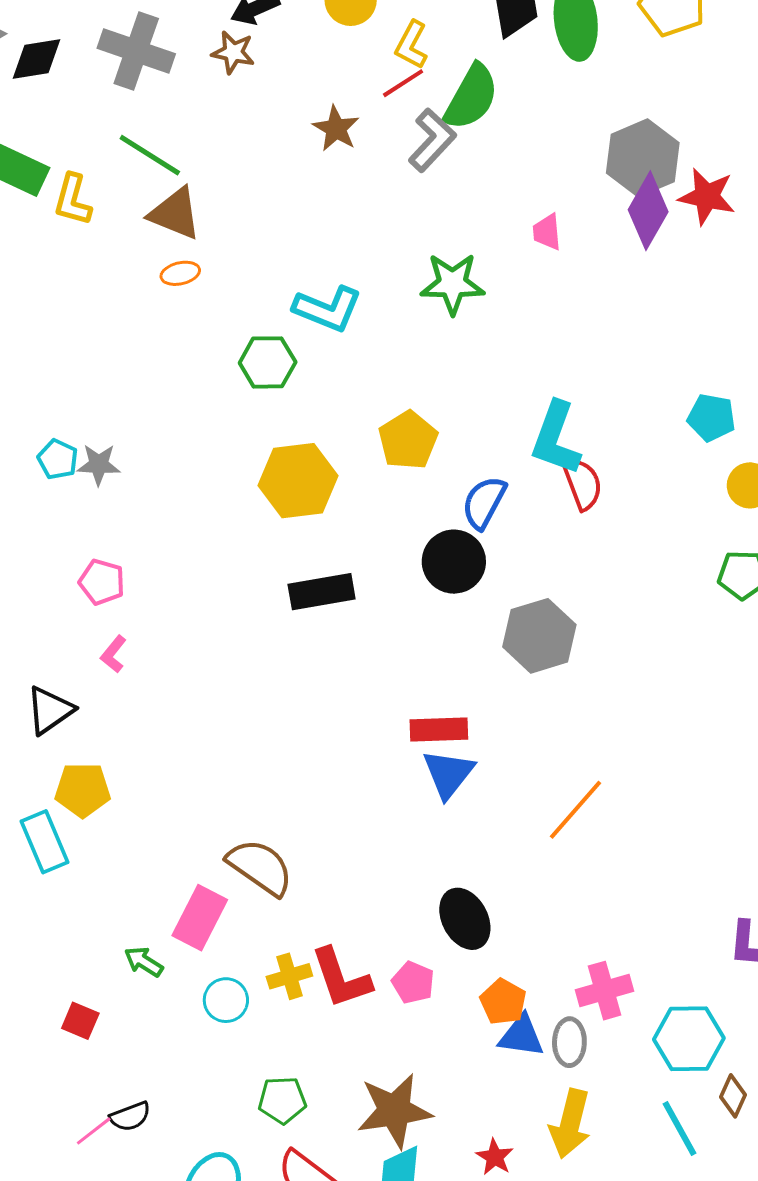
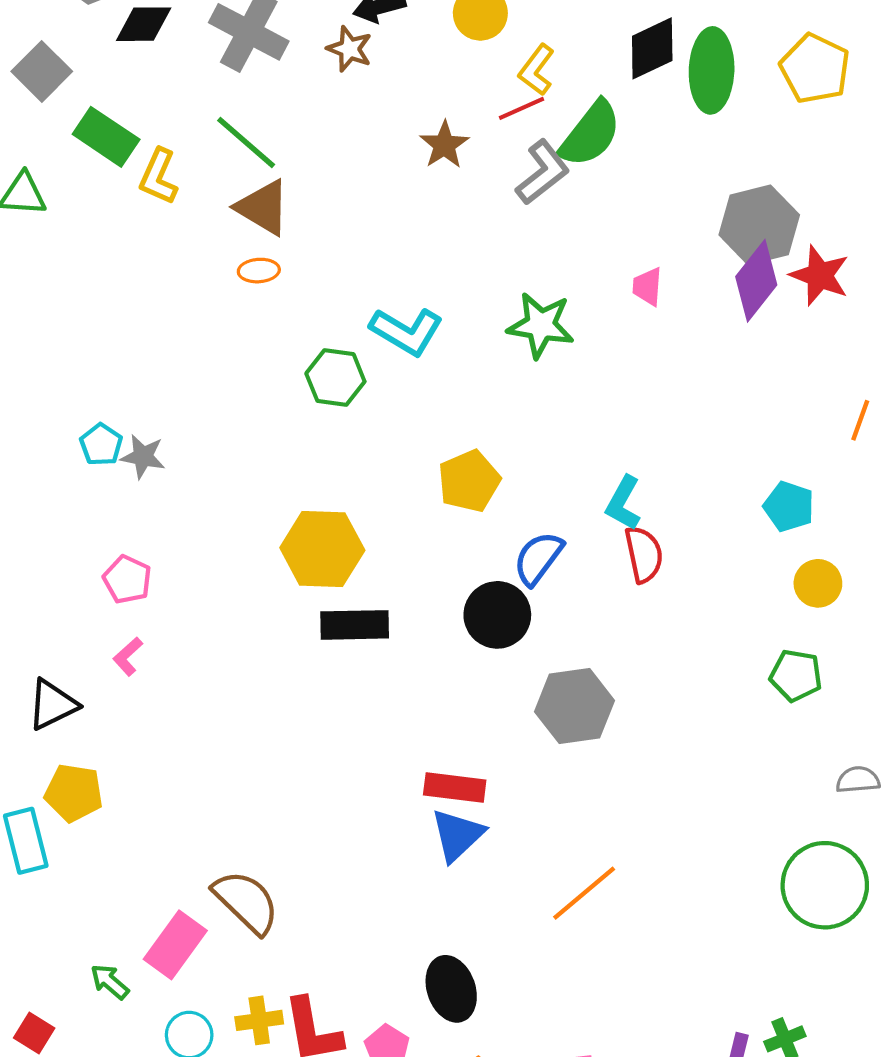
cyan L-shape: (556, 438) -> (623, 503), size x0.7
yellow hexagon: (298, 481) -> (322, 549), moved

